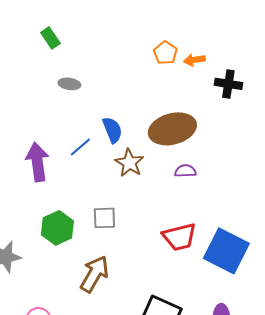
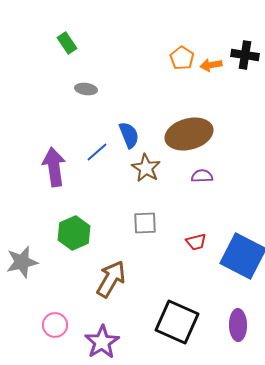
black cross: (228, 84) -> (245, 55), moved
gray square: (104, 218) -> (145, 223), moved
red trapezoid: (179, 237) -> (196, 242), size x0.6

